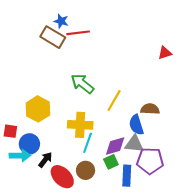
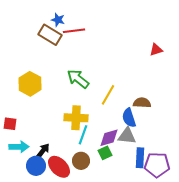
yellow hexagon: (38, 109) -> (30, 84), moved
blue circle: (29, 144) -> (36, 166), moved
purple pentagon: (150, 161) -> (157, 165), moved
blue rectangle: (127, 176) -> (140, 158), moved

